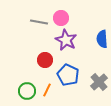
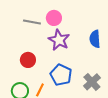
red circle: (45, 60) -> (28, 60), moved

